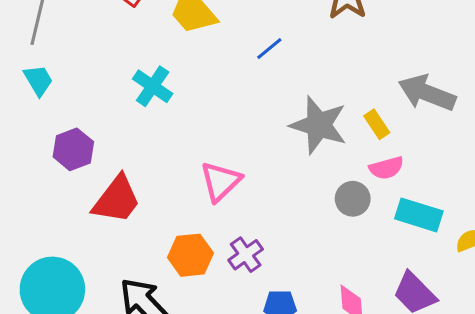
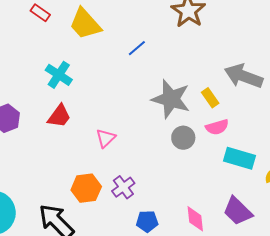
pink triangle: (221, 181) -> (106, 138), size x0.7
gray circle: (353, 199) -> (183, 138), moved
red trapezoid: (117, 200) -> (59, 116), moved, size x0.7

